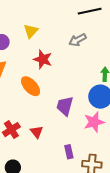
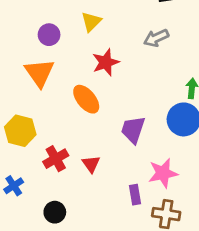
red star: (43, 59) -> (106, 62), turned 30
pink star: (94, 122) -> (163, 173), moved

